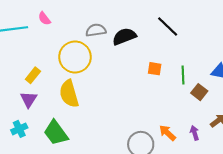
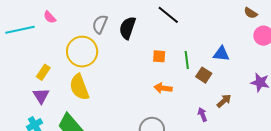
gray semicircle: (96, 30) -> (100, 24), turned -54
black semicircle: (124, 36) -> (128, 28), turned -45
orange arrow: (167, 133) -> (163, 88), moved, turned -30

